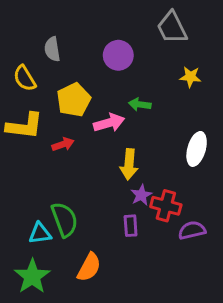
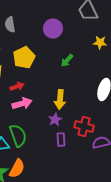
green arrow: (140, 104) -> (67, 61), turned -56
pink arrow: (109, 123) -> (22, 104), moved
purple star: (141, 195) -> (55, 120), moved
orange semicircle: (89, 267) -> (17, 169), moved

